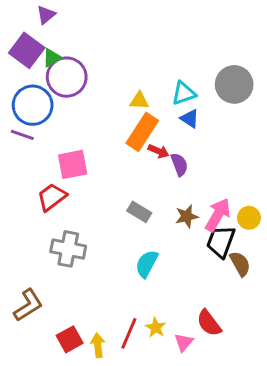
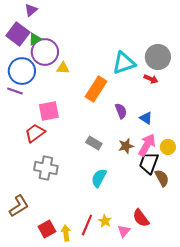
cyan triangle: (184, 93) -> (124, 63), size x1.4
yellow triangle: (139, 101) -> (63, 68), moved
blue triangle: (190, 119) -> (146, 118), moved
red arrow: (159, 151) -> (151, 79), moved

